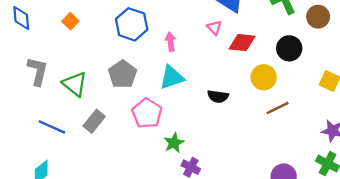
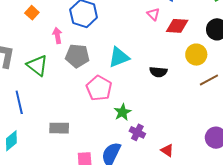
pink arrow: (170, 42) -> (57, 35), moved
gray pentagon: (123, 74) -> (77, 56), turned -30
gray rectangle: (94, 121) -> (59, 128), moved, turned 54
blue line: (52, 127) -> (19, 102), turned 55

